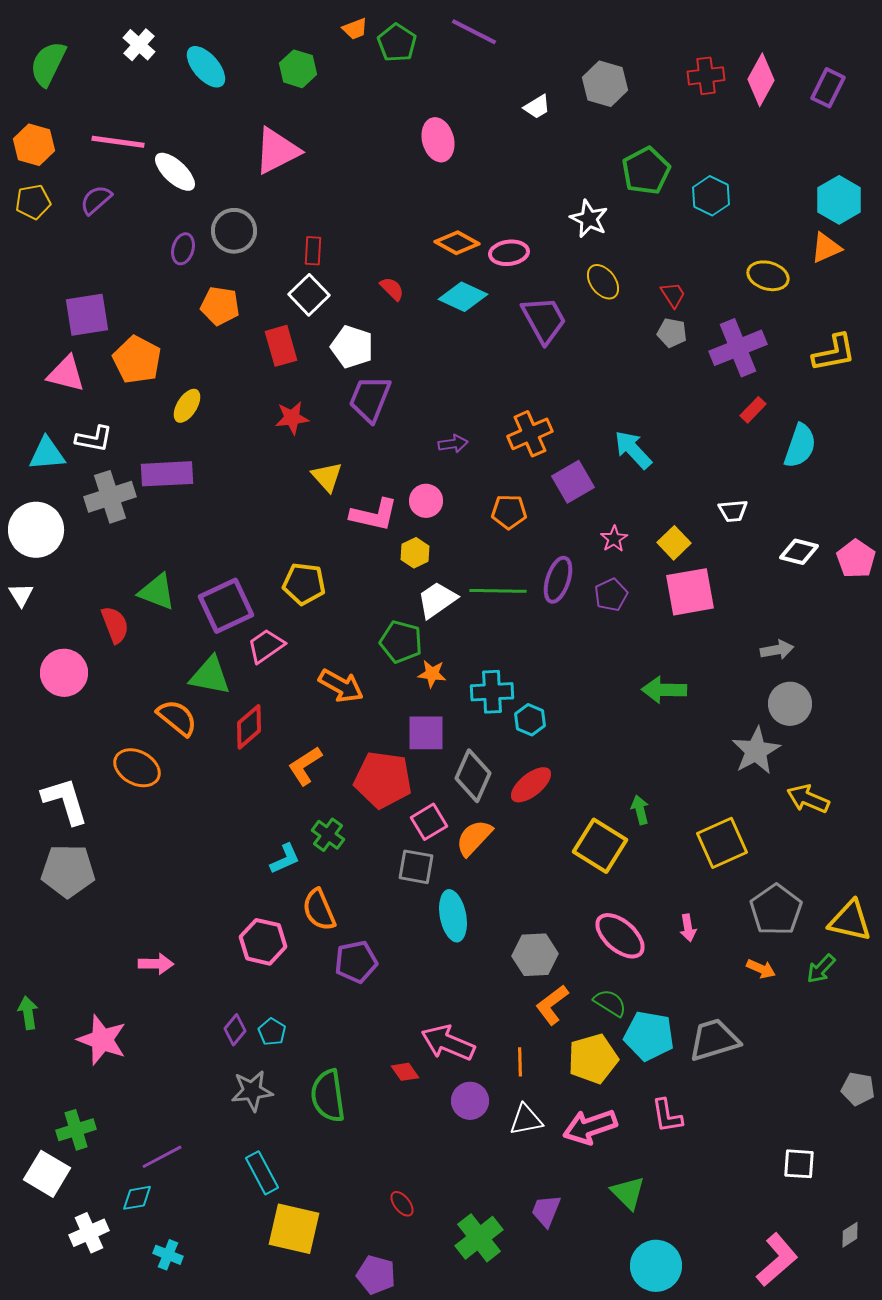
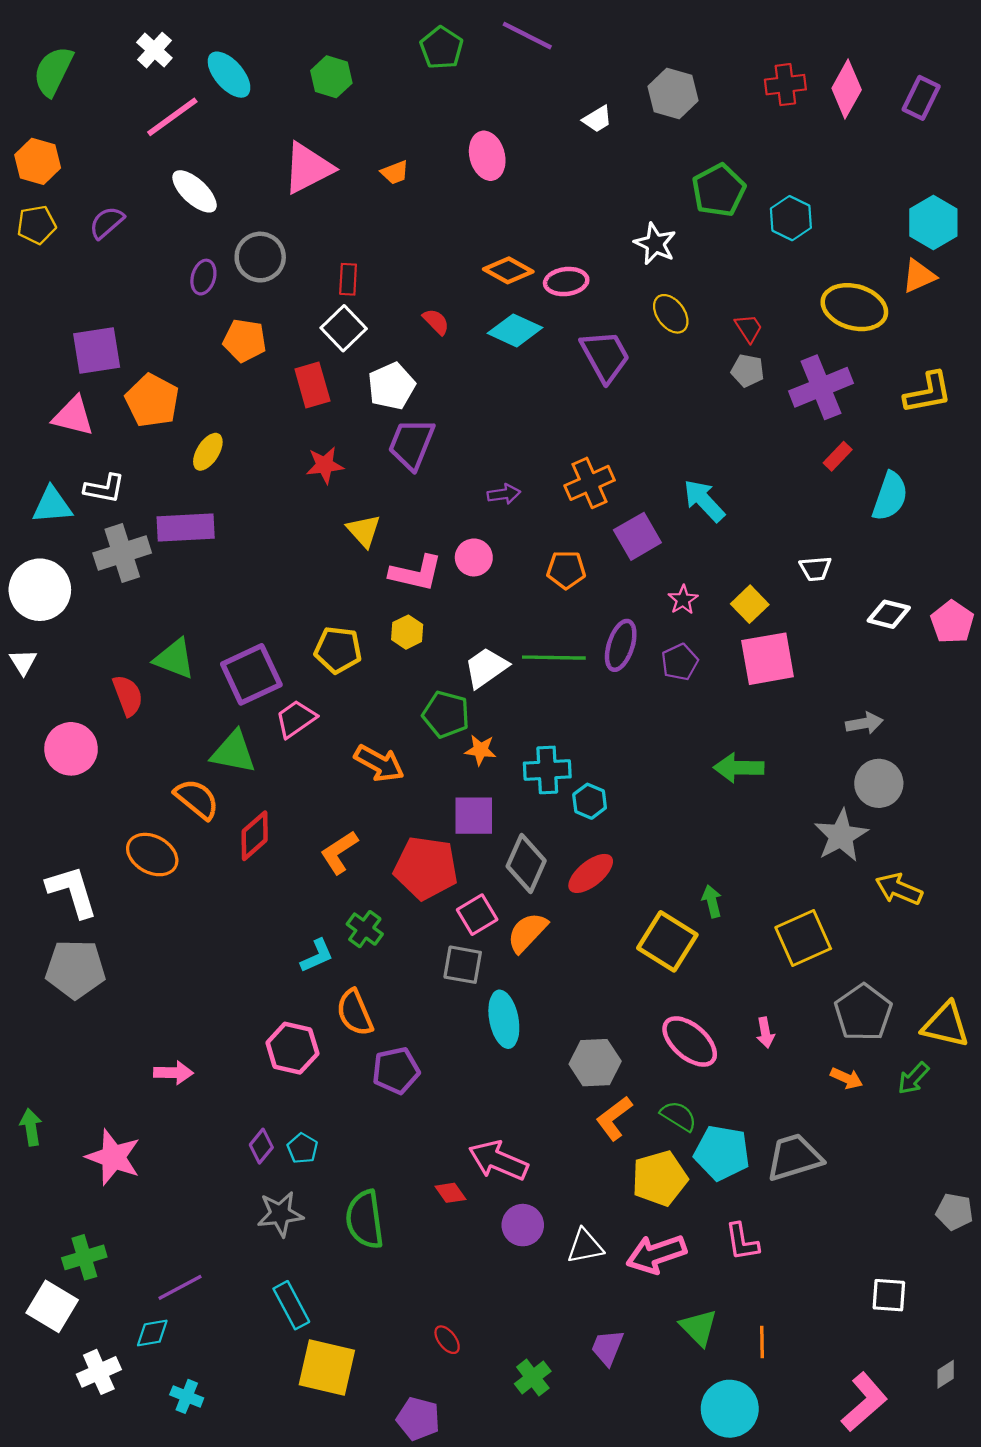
orange trapezoid: (355, 29) -> (395, 172), moved
pink line: (118, 142) -> (172, 117), moved, turned -44
yellow ellipse: (768, 276) -> (854, 307), size x1.4
white pentagon: (352, 347) -> (391, 386), turned 30
yellow hexagon: (415, 553) -> (407, 632), moved
red diamond: (249, 727) -> (255, 836), moved
orange line: (520, 1062) -> (762, 1342), moved
green cross: (479, 1238) -> (533, 1378), size x0.7

